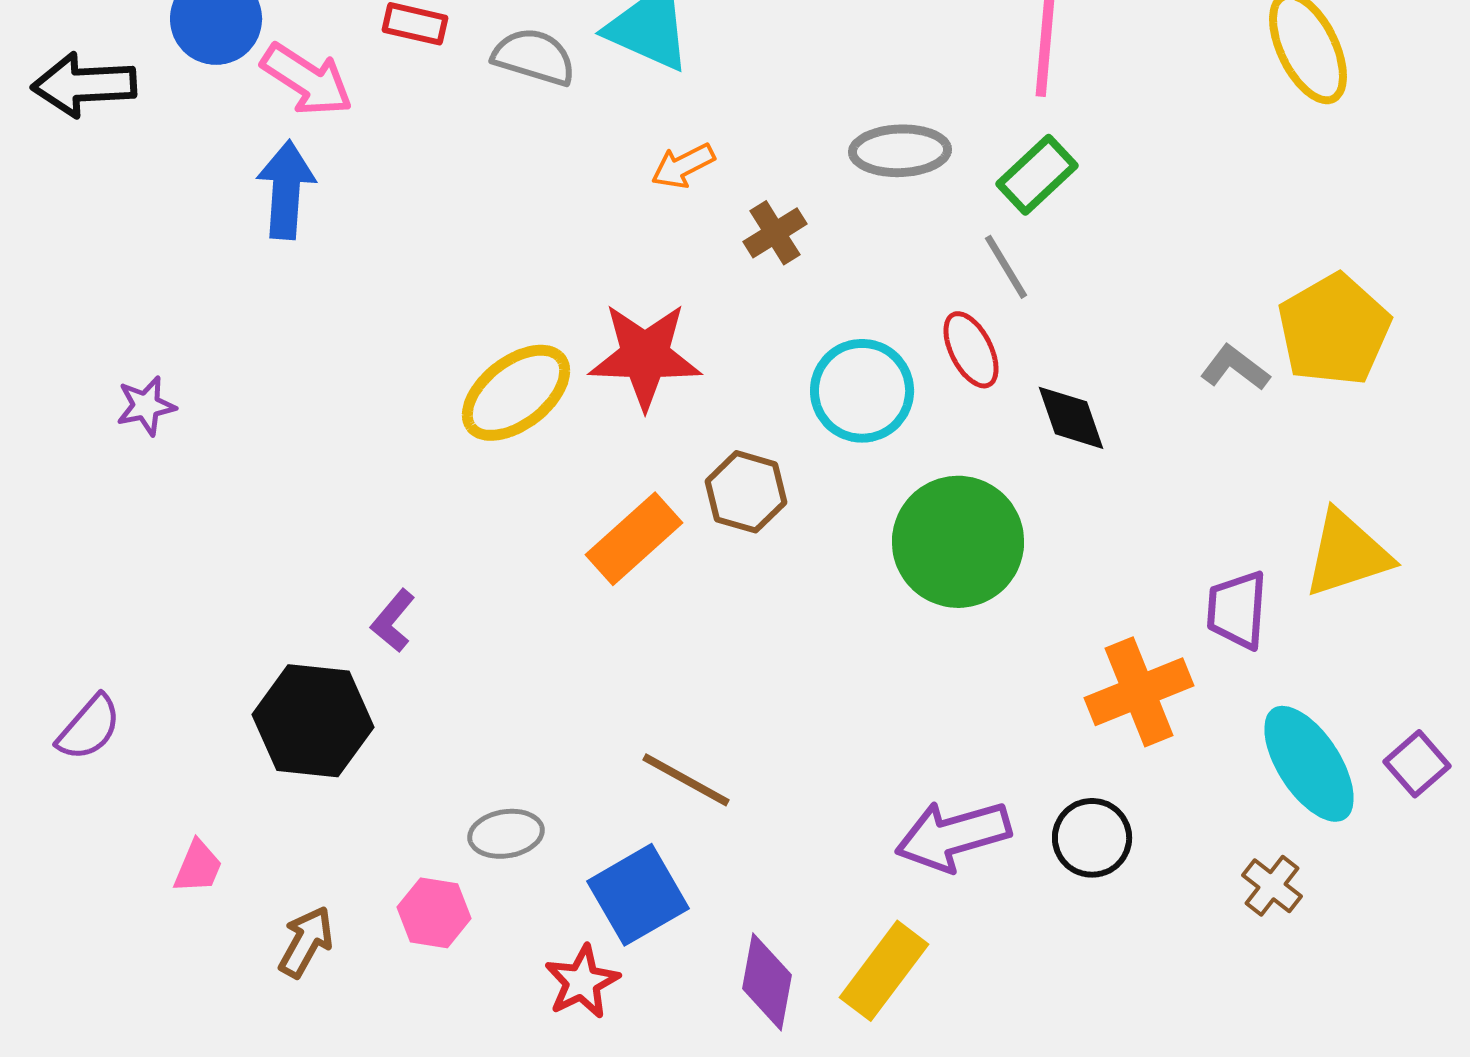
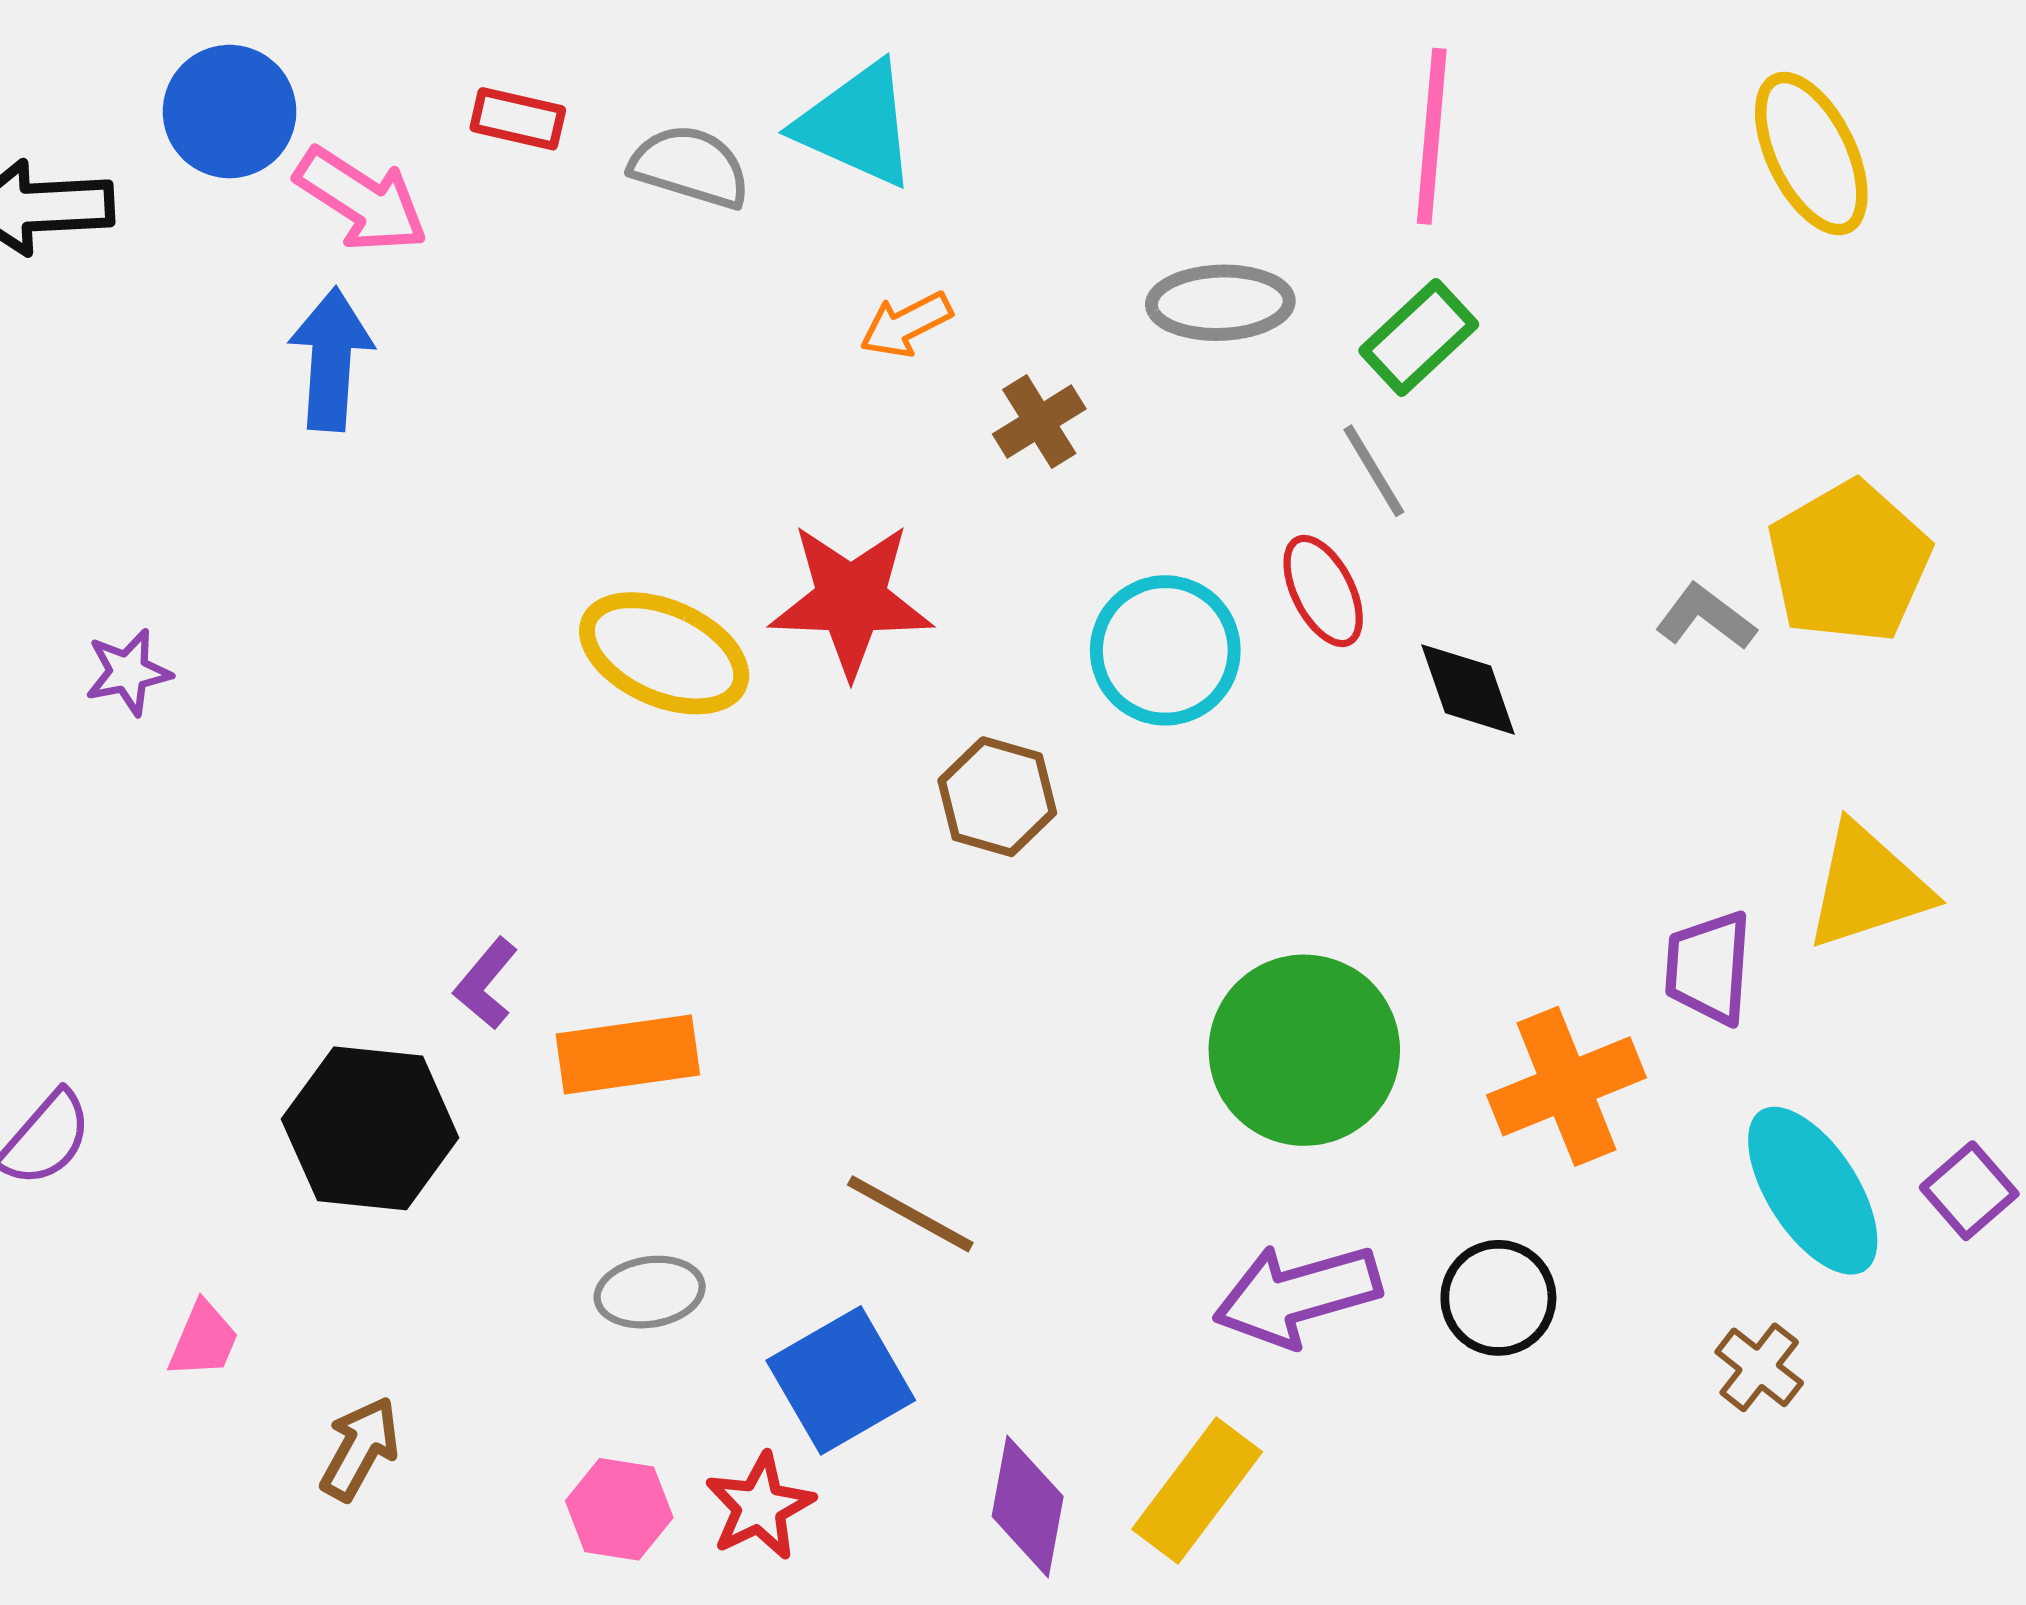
yellow ellipse: (516, 393) -> (664, 653), turned 62
orange rectangle: (634, 539) -> (628, 1055), moved, turned 34
green circle: (958, 542) -> (1304, 1050), moved
pink hexagon: (434, 913) -> (619, 1509), moved

